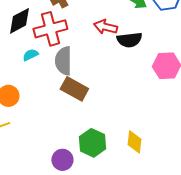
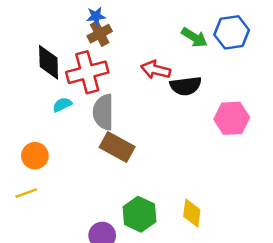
black diamond: (19, 21) -> (49, 62), turned -64

